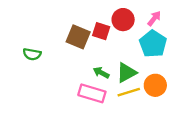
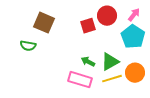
red square: (101, 31) -> (88, 26), turned -35
brown square: (78, 37) -> (44, 23), moved

